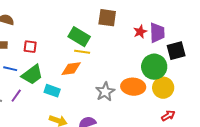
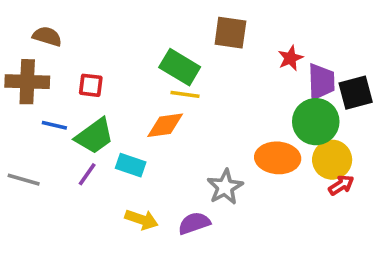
purple trapezoid: (157, 33) -> (321, 82), moved
gray star: (105, 92) -> (225, 187), moved
purple line: (16, 96) -> (87, 174), moved
red arrow: (168, 116) -> (341, 185), moved

